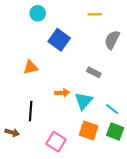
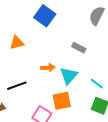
black line: (31, 111) -> (17, 86), turned 66
orange square: (89, 130) -> (62, 101), moved, turned -30

